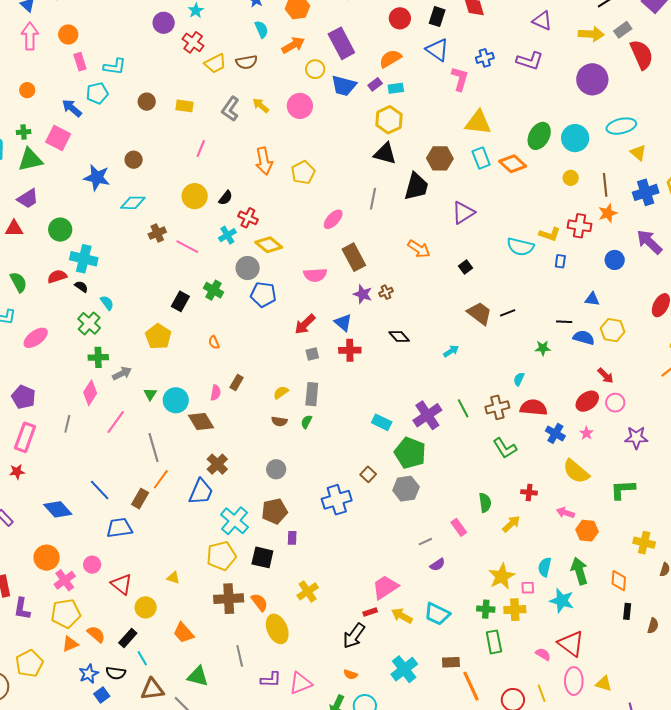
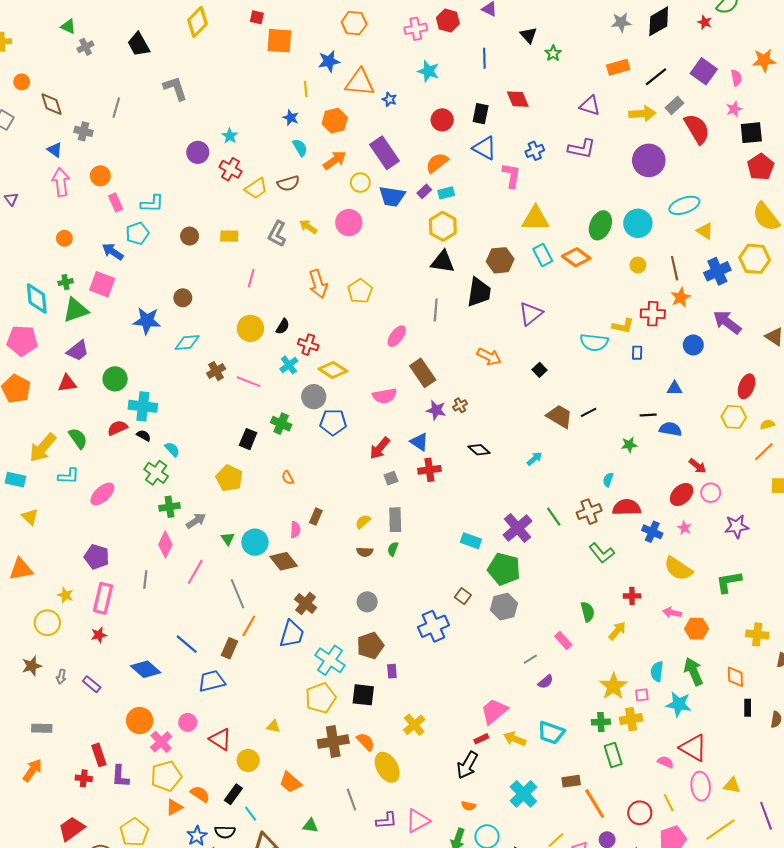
yellow hexagon: (613, 330) -> (734, 417), moved
green triangle: (198, 676) -> (310, 826), size x0.7

